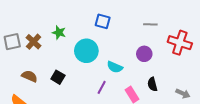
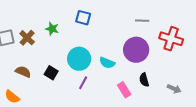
blue square: (103, 21) -> (83, 18), moved
cyan circle: (86, 51) -> (79, 59), moved
purple circle: (144, 54) -> (136, 50), size x1.6
purple line: (102, 87) -> (83, 83), moved

